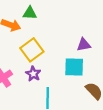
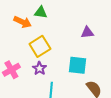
purple triangle: (84, 45) -> (87, 32), moved

